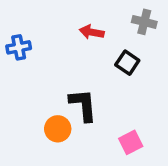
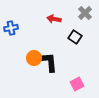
gray cross: (144, 22) -> (85, 13), turned 32
orange circle: (58, 129) -> (34, 58), moved

